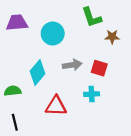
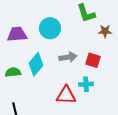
purple trapezoid: (17, 23) -> (17, 34), moved
green semicircle: (13, 91) -> (13, 72), moved
red triangle: (56, 106) -> (66, 95), moved

